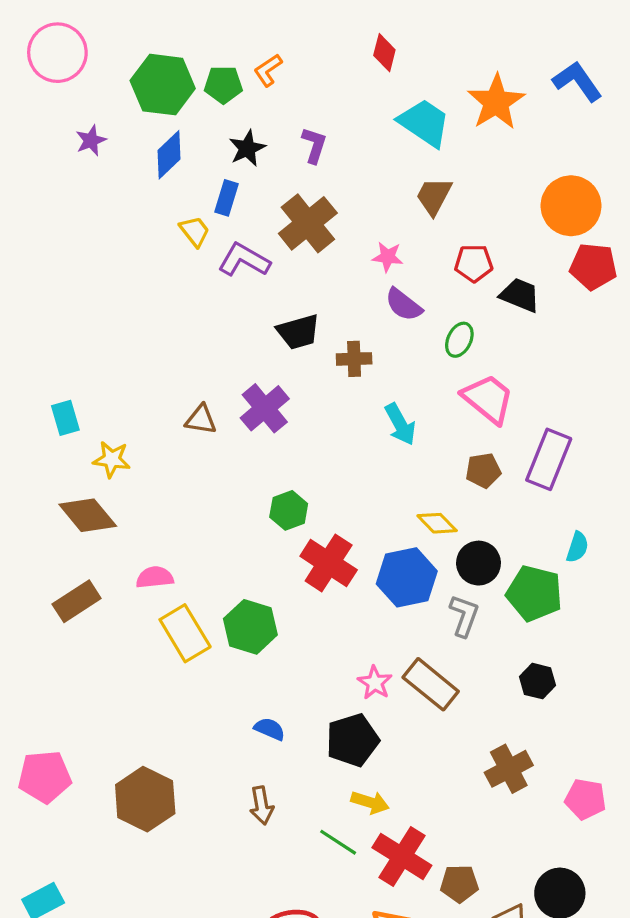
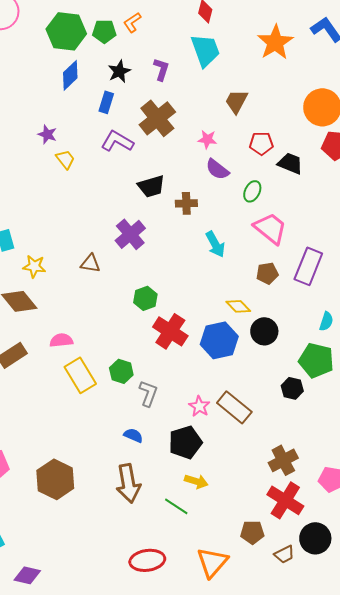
cyan trapezoid: (424, 123) -> (205, 50), moved, turned 36
purple star: (91, 140) -> (47, 134), moved, turned -30
yellow trapezoid: (195, 231) -> (65, 159), moved
brown triangle: (201, 419) -> (90, 263), moved
green pentagon: (534, 593) -> (316, 360), moved
gray L-shape: (464, 616) -> (148, 393), moved
green hexagon: (250, 627) -> (121, 371), size x0.7
black hexagon: (538, 681) -> (292, 388), moved
brown arrow: (262, 805) -> (128, 483), size x1.6
red cross: (402, 857) -> (285, 500), moved

